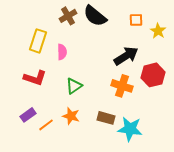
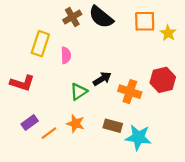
orange square: (136, 20) -> (145, 21), size x1.5
black arrow: (126, 56) -> (102, 79), moved, size x0.7
red L-shape: (35, 78) -> (22, 83), moved

